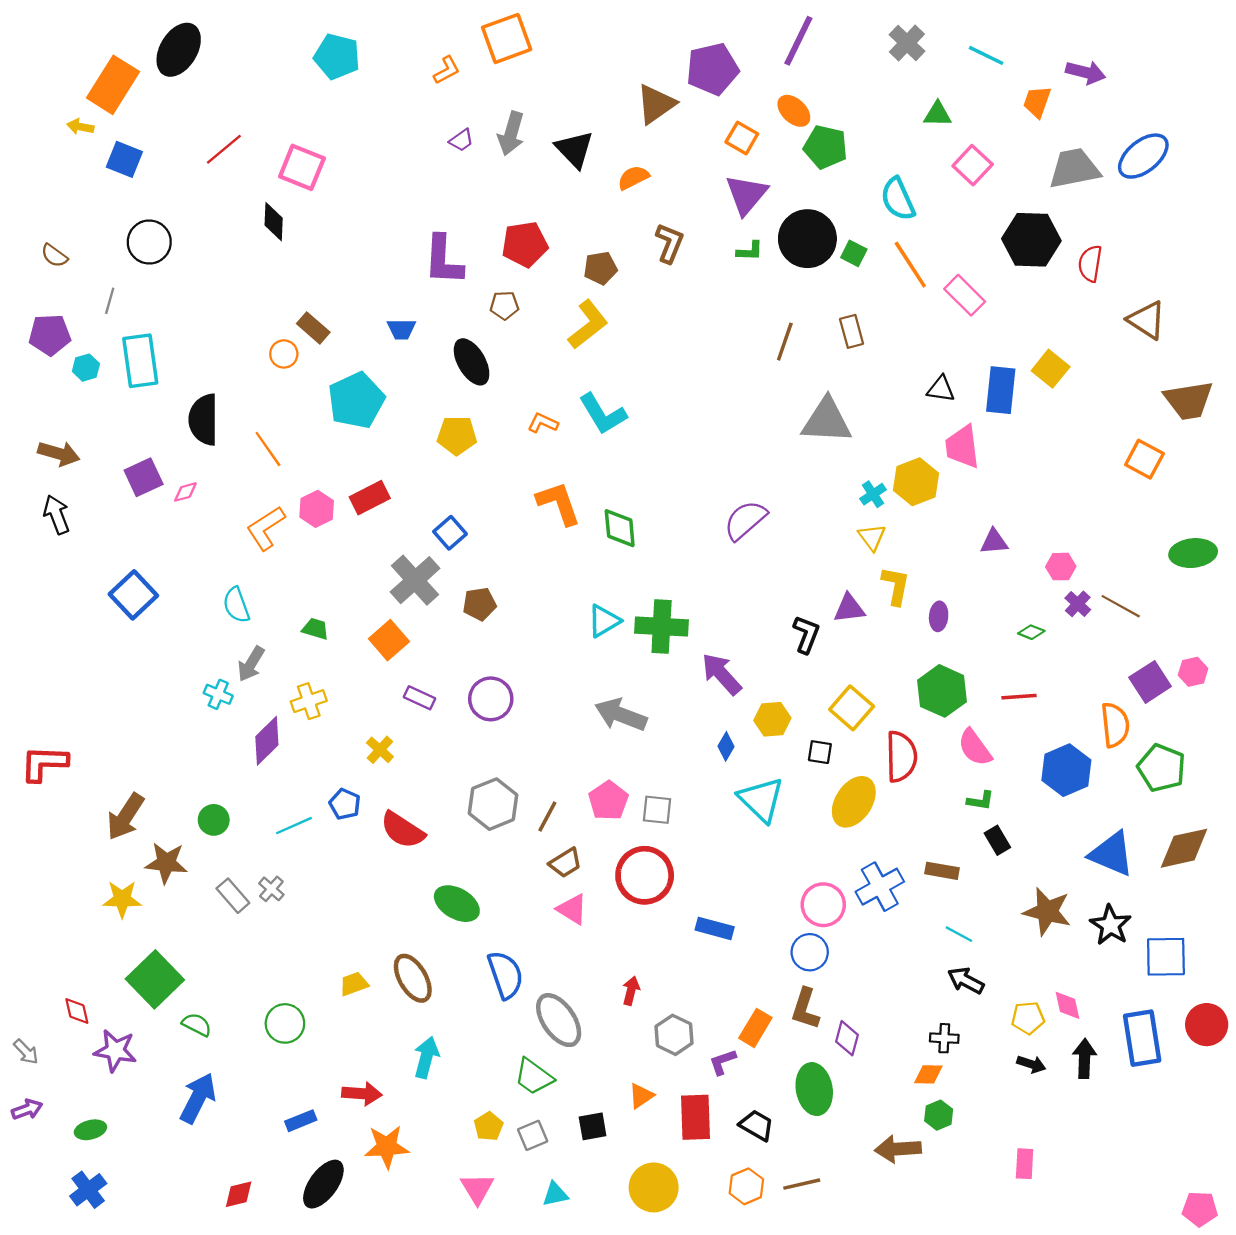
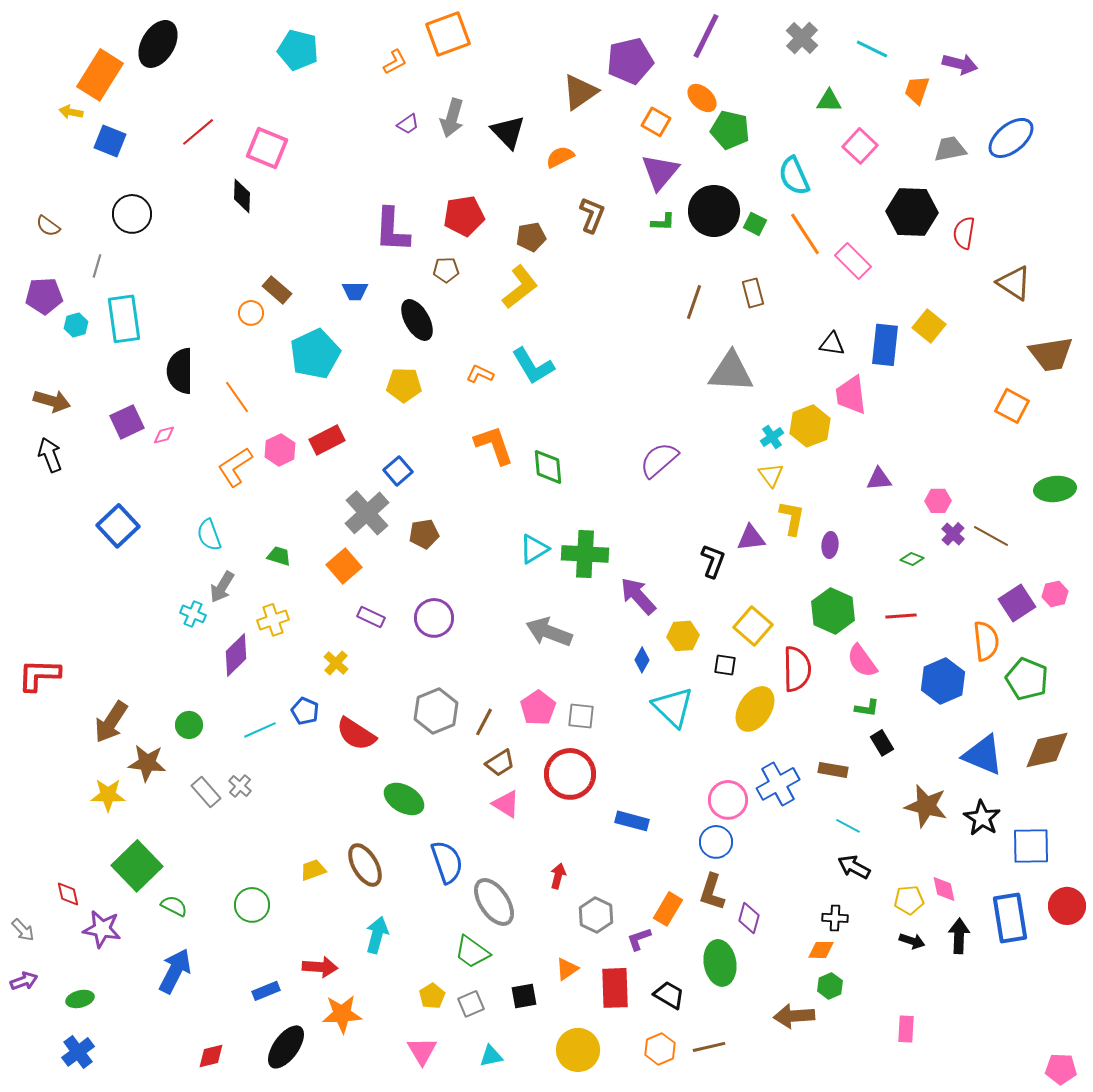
gray trapezoid: (1074, 168) -> (950, 149), size x0.7

